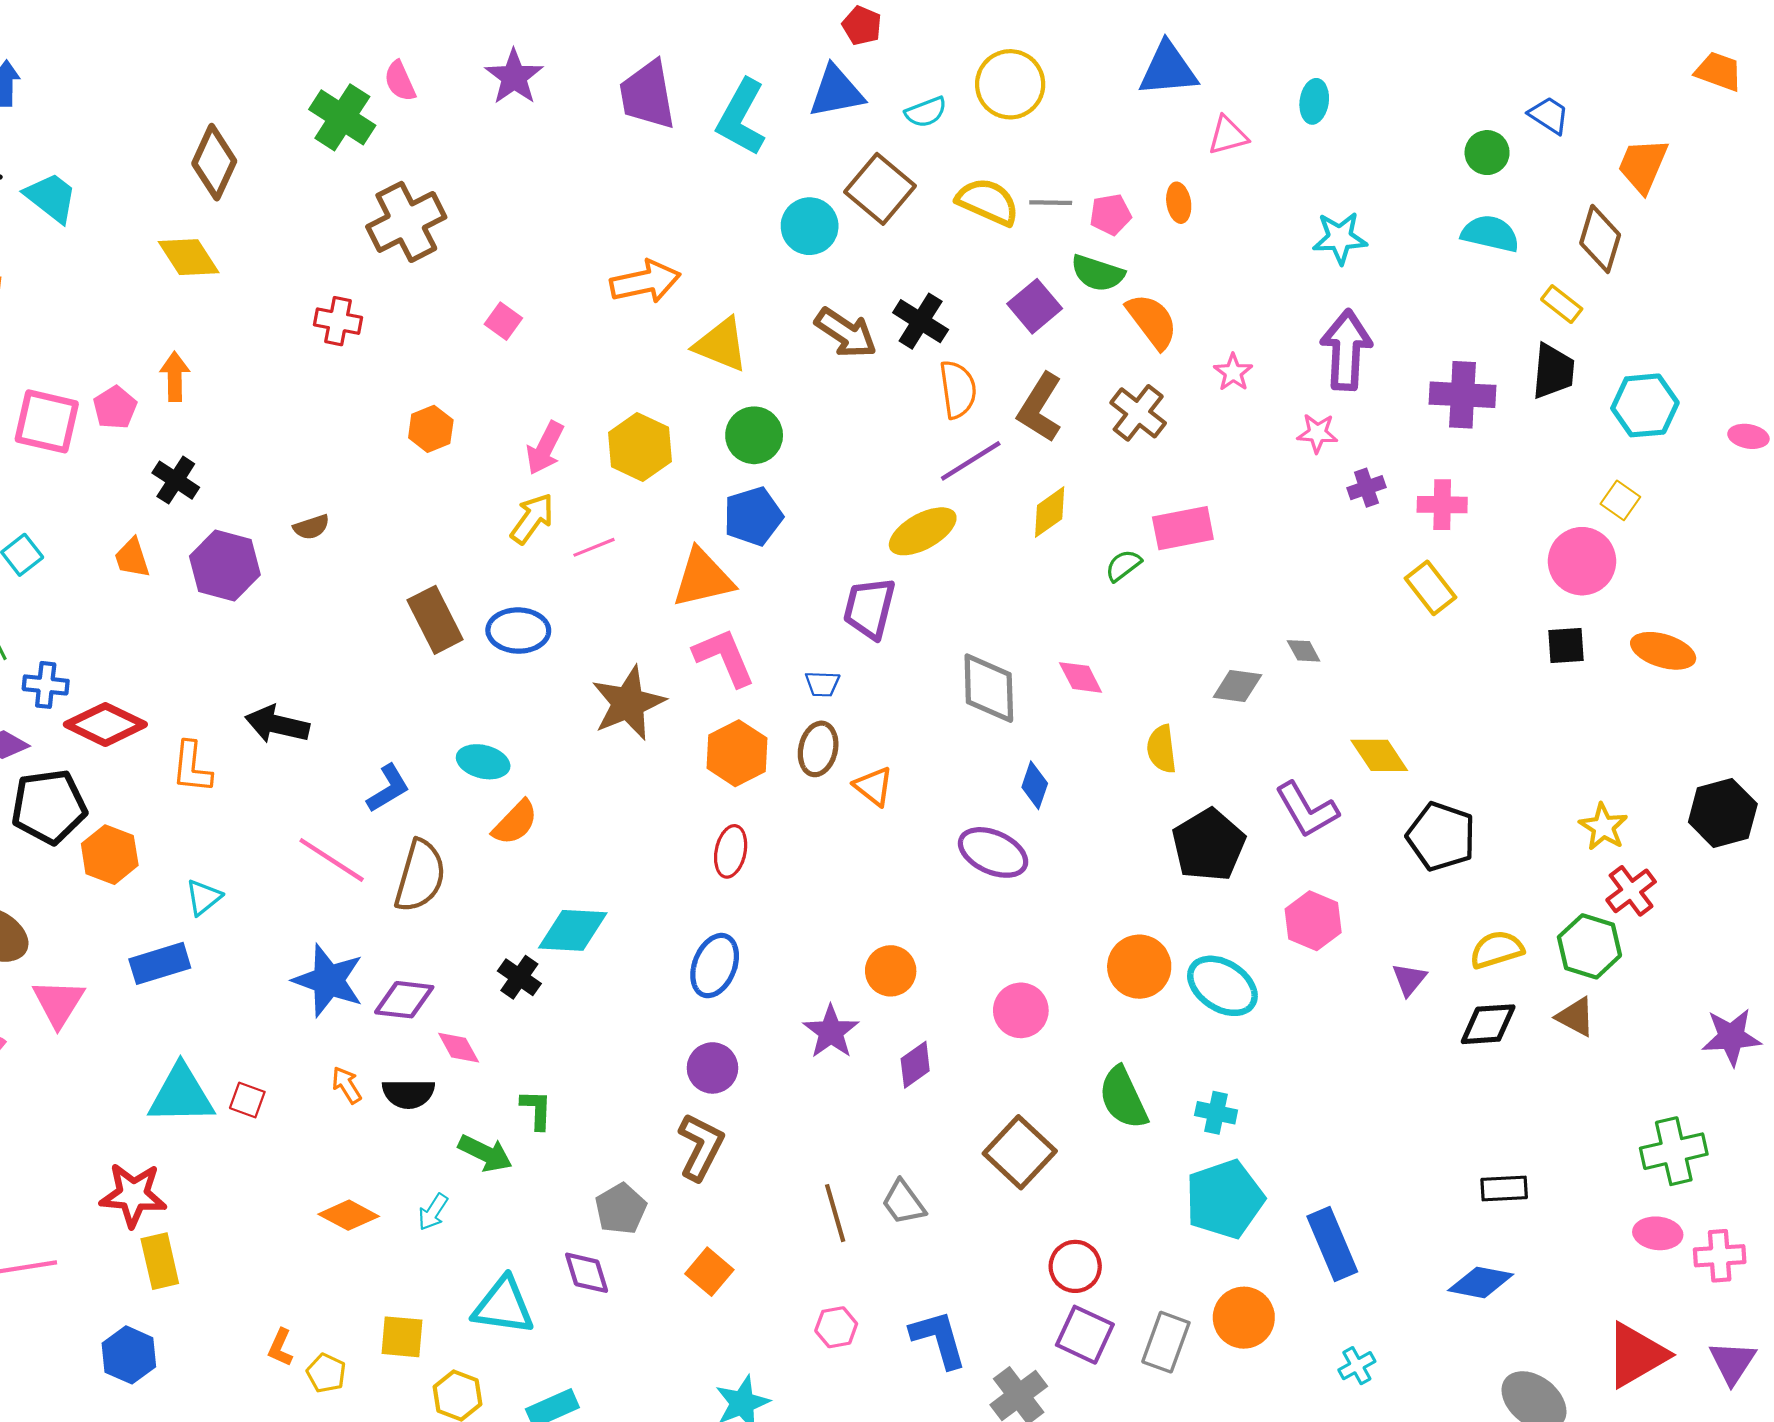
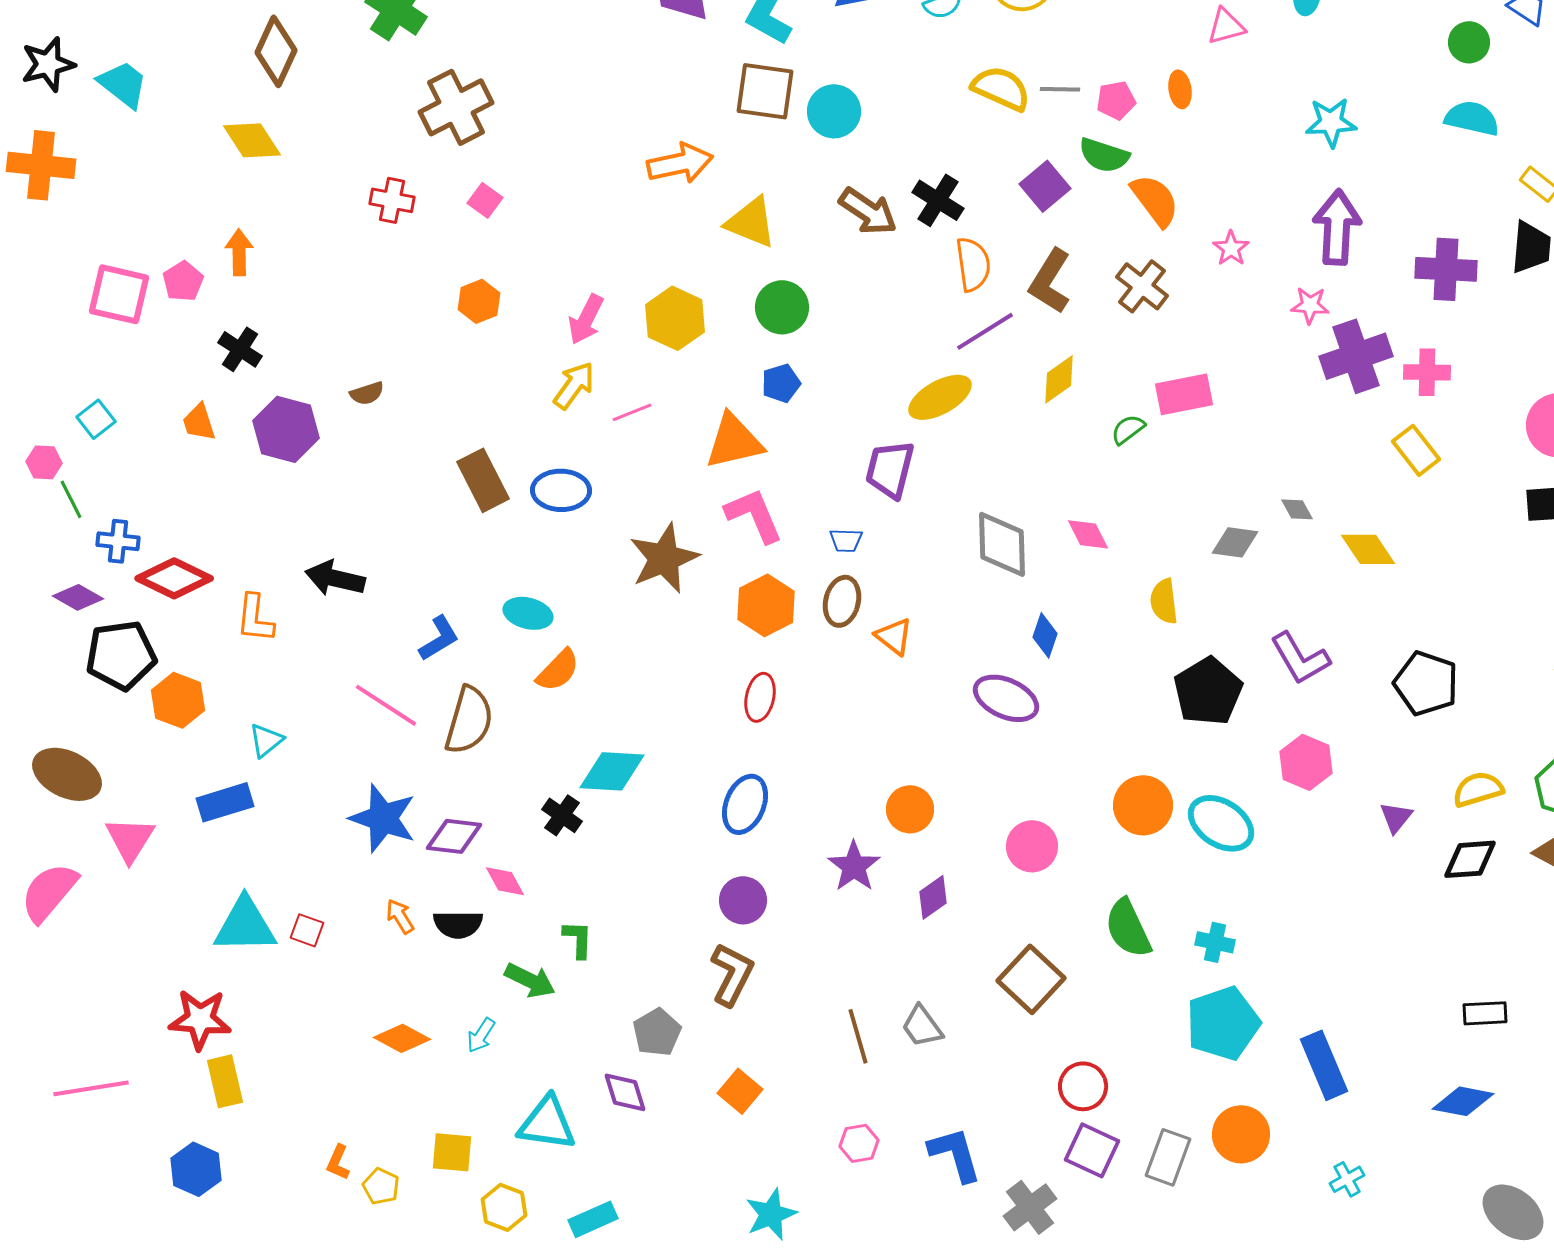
brown square: (880, 189) -> (765, 91), moved, turned -32
pink square: (503, 321) -> (485, 200), moved
purple cross: (1366, 488) -> (1356, 356), size x2.0
blue pentagon: (753, 516) -> (781, 383), size x0.7
yellow diamond: (1379, 755) -> (1368, 549), moved

